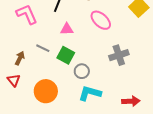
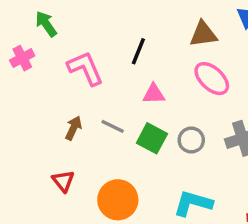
brown arrow: (20, 58) -> (73, 128), moved
gray circle: (82, 71) -> (191, 140), moved

